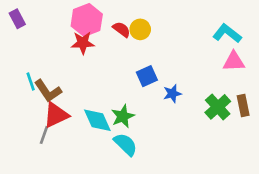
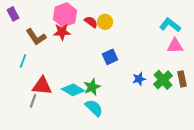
cyan line: (31, 82) -> (23, 61), turned 40
brown L-shape: (48, 91) -> (36, 37), moved
blue star: (172, 94) -> (139, 79), moved
red triangle: (56, 115) -> (42, 86), turned 30
cyan diamond: (97, 120) -> (73, 90), turned -35

